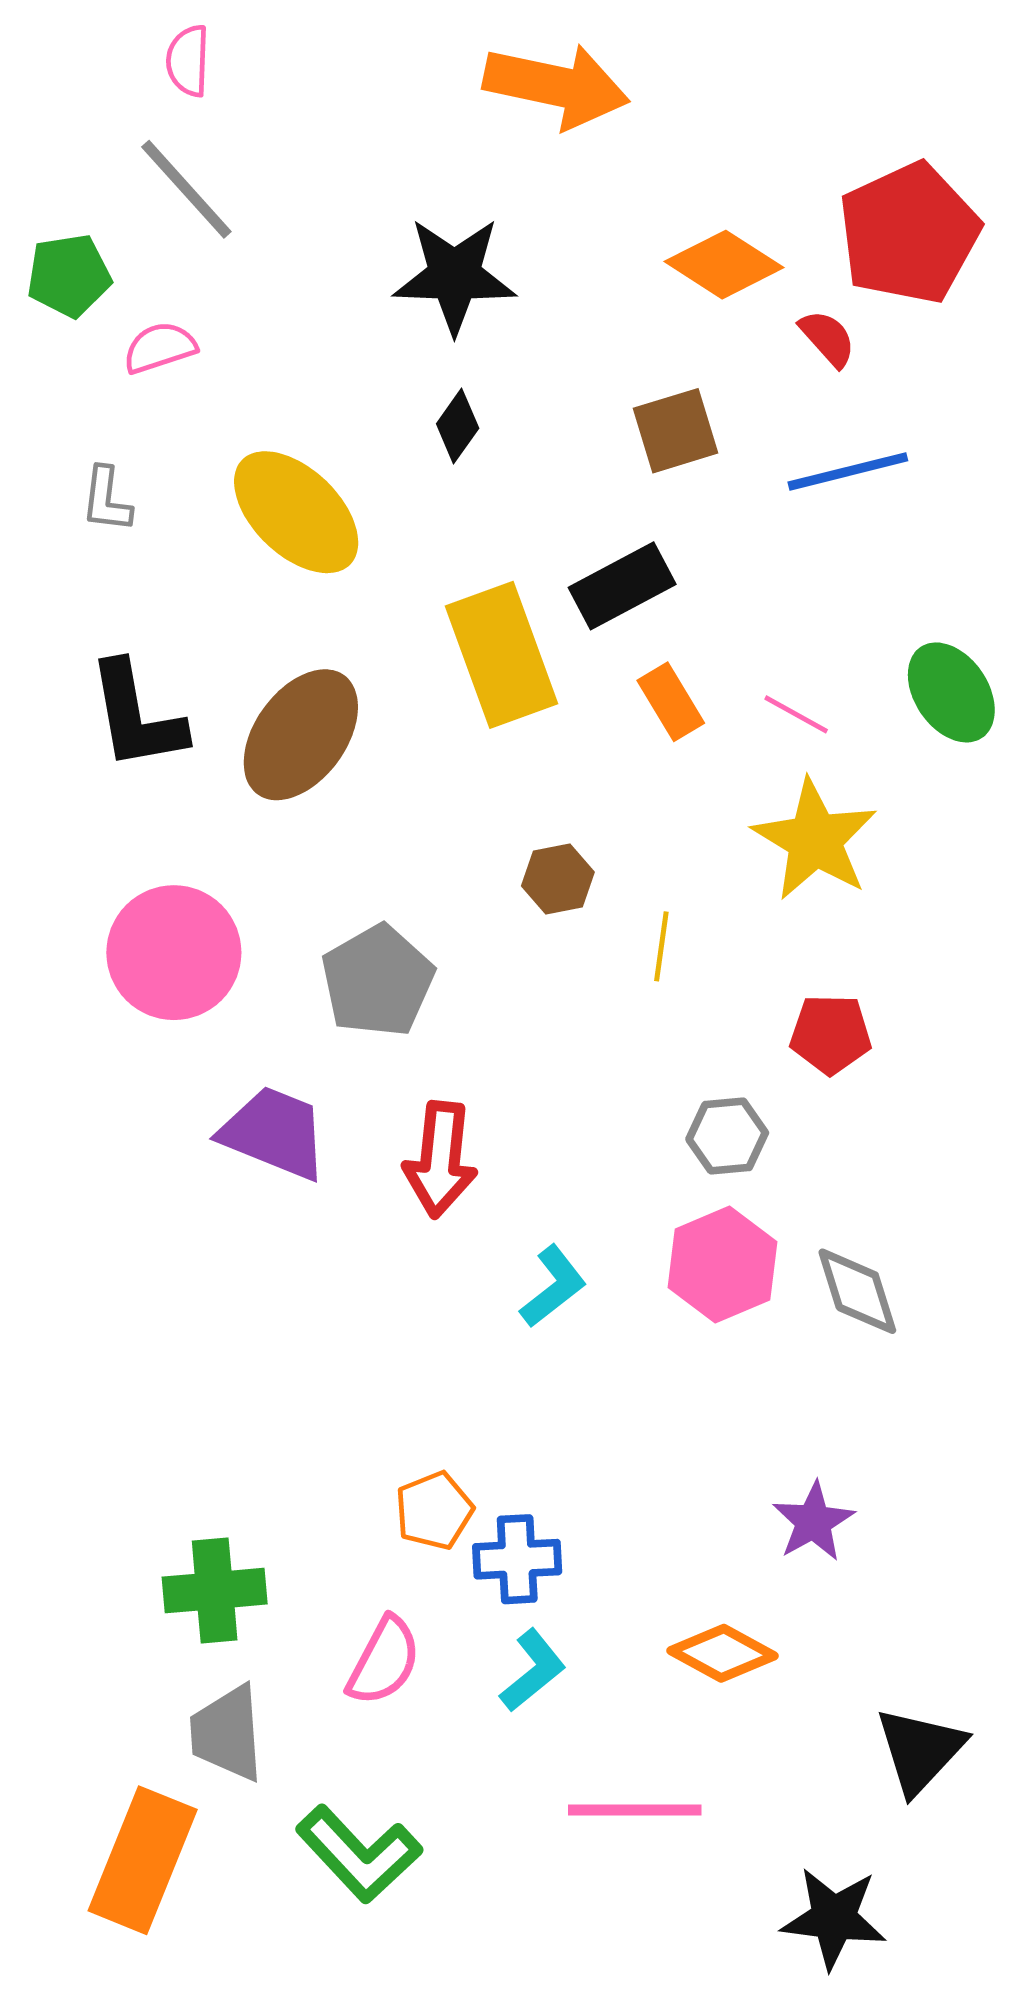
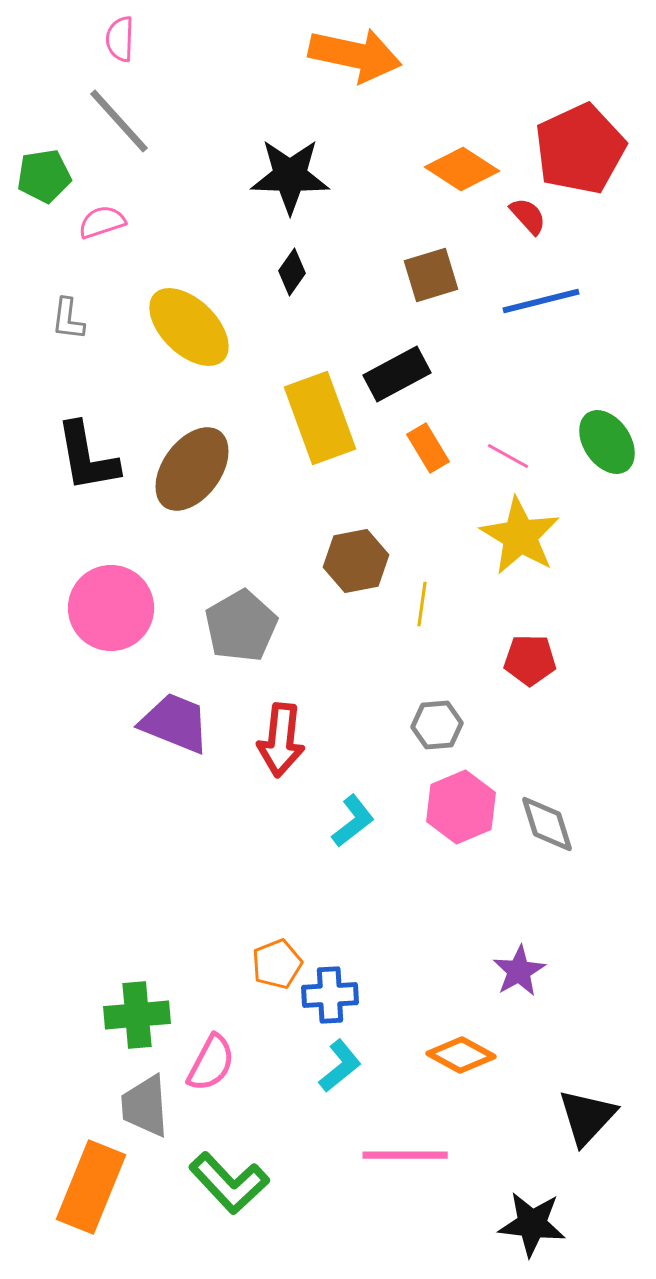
brown hexagon: (558, 879) -> (356, 561), size x1.4
gray hexagon: (727, 1136) -> (437, 725), moved
pink semicircle: (384, 1661) -> (211, 1063), moved

